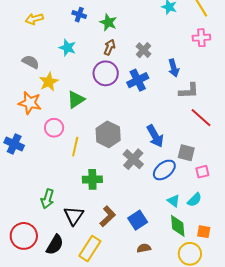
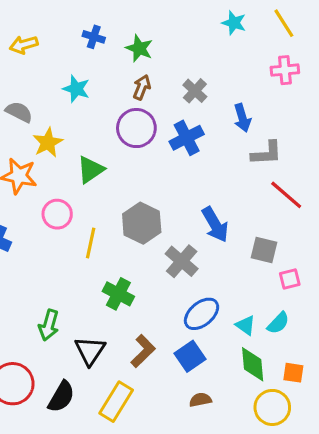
blue ellipse: (164, 170) -> (202, 314), moved
green cross: (92, 179) -> (118, 294), turned 30

